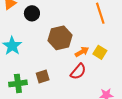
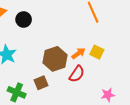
brown hexagon: (60, 38) -> (55, 59), moved
green cross: (18, 83) -> (17, 92), turned 36

